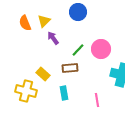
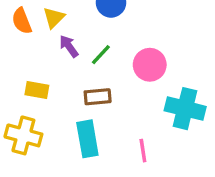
green line: (78, 50) -> (101, 55), moved
yellow rectangle: (43, 74) -> (37, 90), moved, turned -32
cyan rectangle: (64, 93) -> (87, 139), size x1.5

